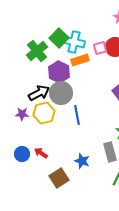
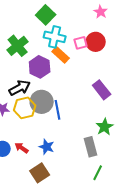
green square: (59, 38) -> (46, 15), moved
orange rectangle: (80, 60) -> (61, 55), turned 60
gray circle: (61, 93) -> (42, 102), moved
blue star: (82, 161) -> (47, 147), moved

